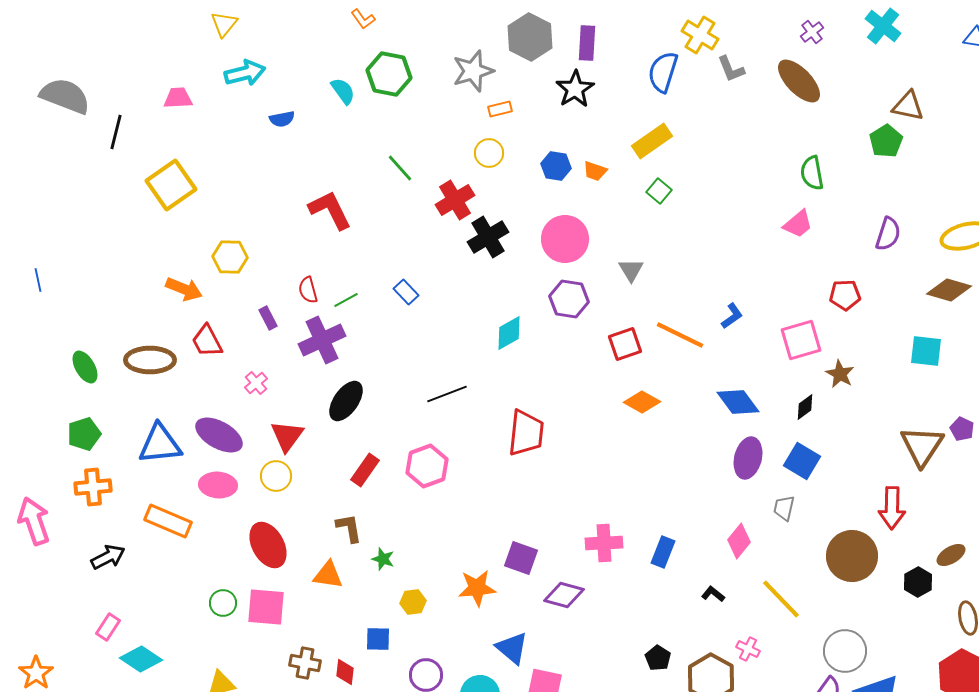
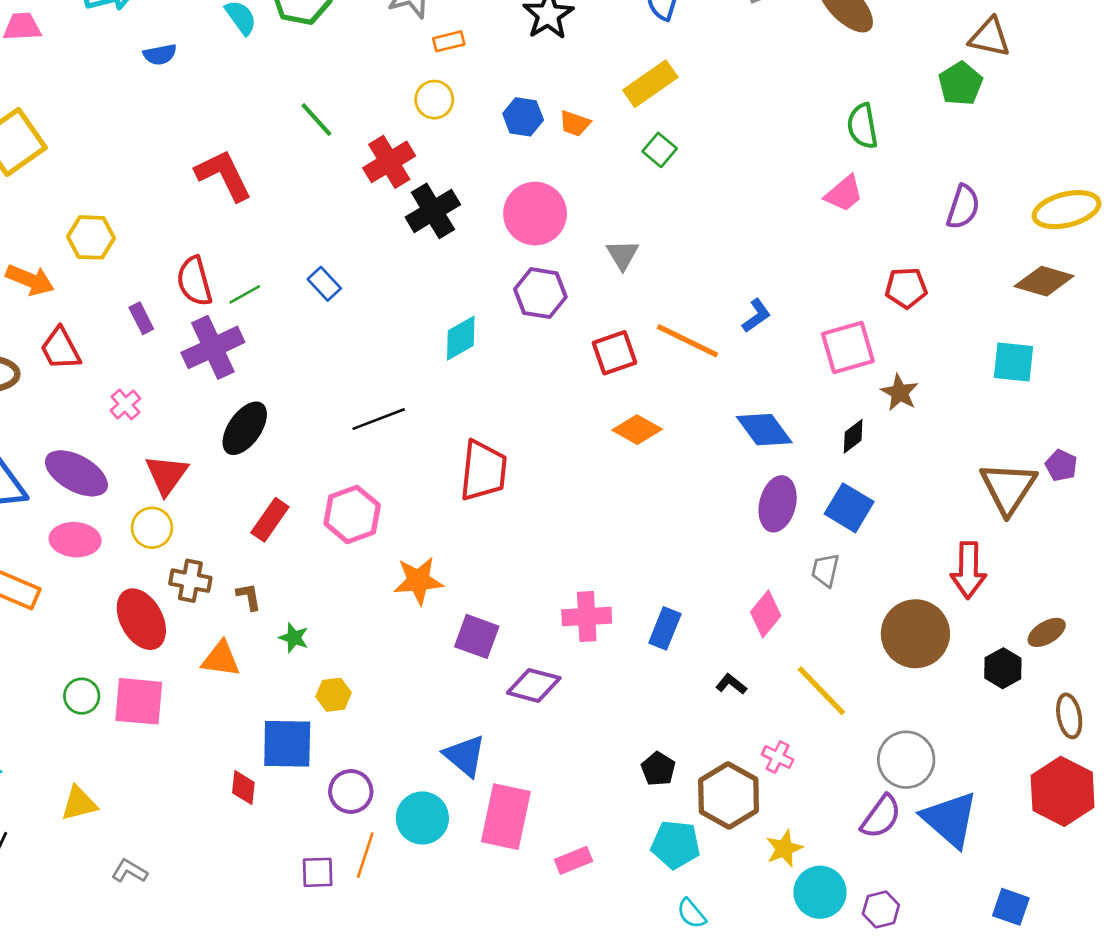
red semicircle: (308, 290) -> (194, 281), size x1.4
brown L-shape: (349, 528) -> (249, 597), size x0.7
orange star: (477, 588) -> (418, 581), moved
blue square: (378, 639) -> (287, 744), size x1.6
brown cross: (305, 663) -> (190, 581), moved

